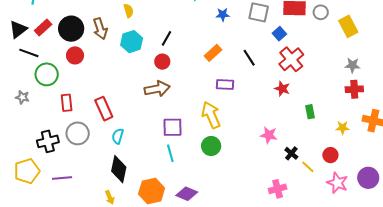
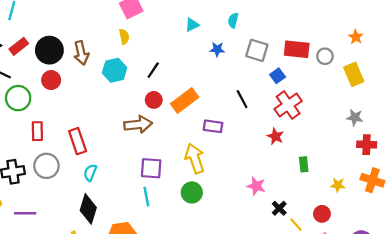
yellow semicircle: (129, 11) -> (124, 37), moved
orange rectangle: (213, 53) -> (185, 101), moved, size x1.4
red circle: (162, 62) -> (154, 100), moved
red cross: (354, 89) -> (367, 145), moved

